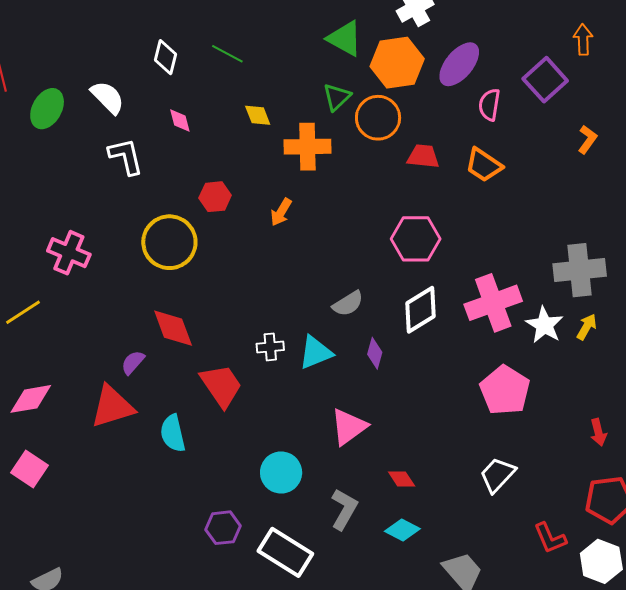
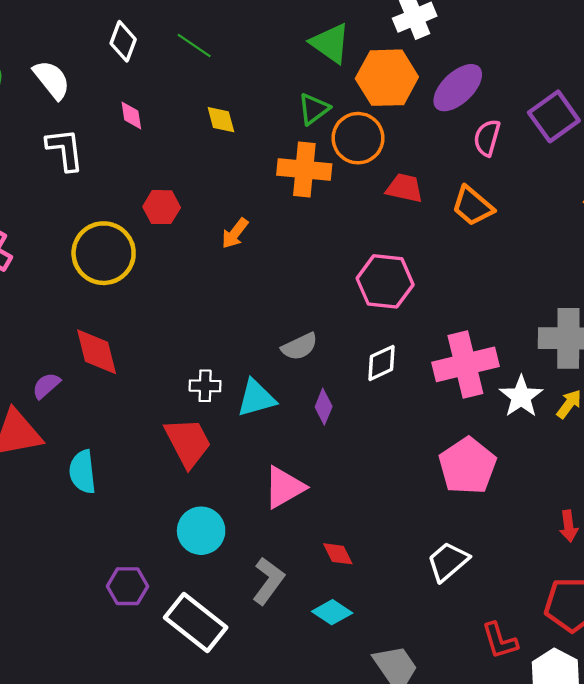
orange cross: (307, 147) -> (304, 169), moved
white diamond: (420, 310) -> (381, 363), size x0.7
red trapezoid: (221, 386) -> (188, 442), moved

